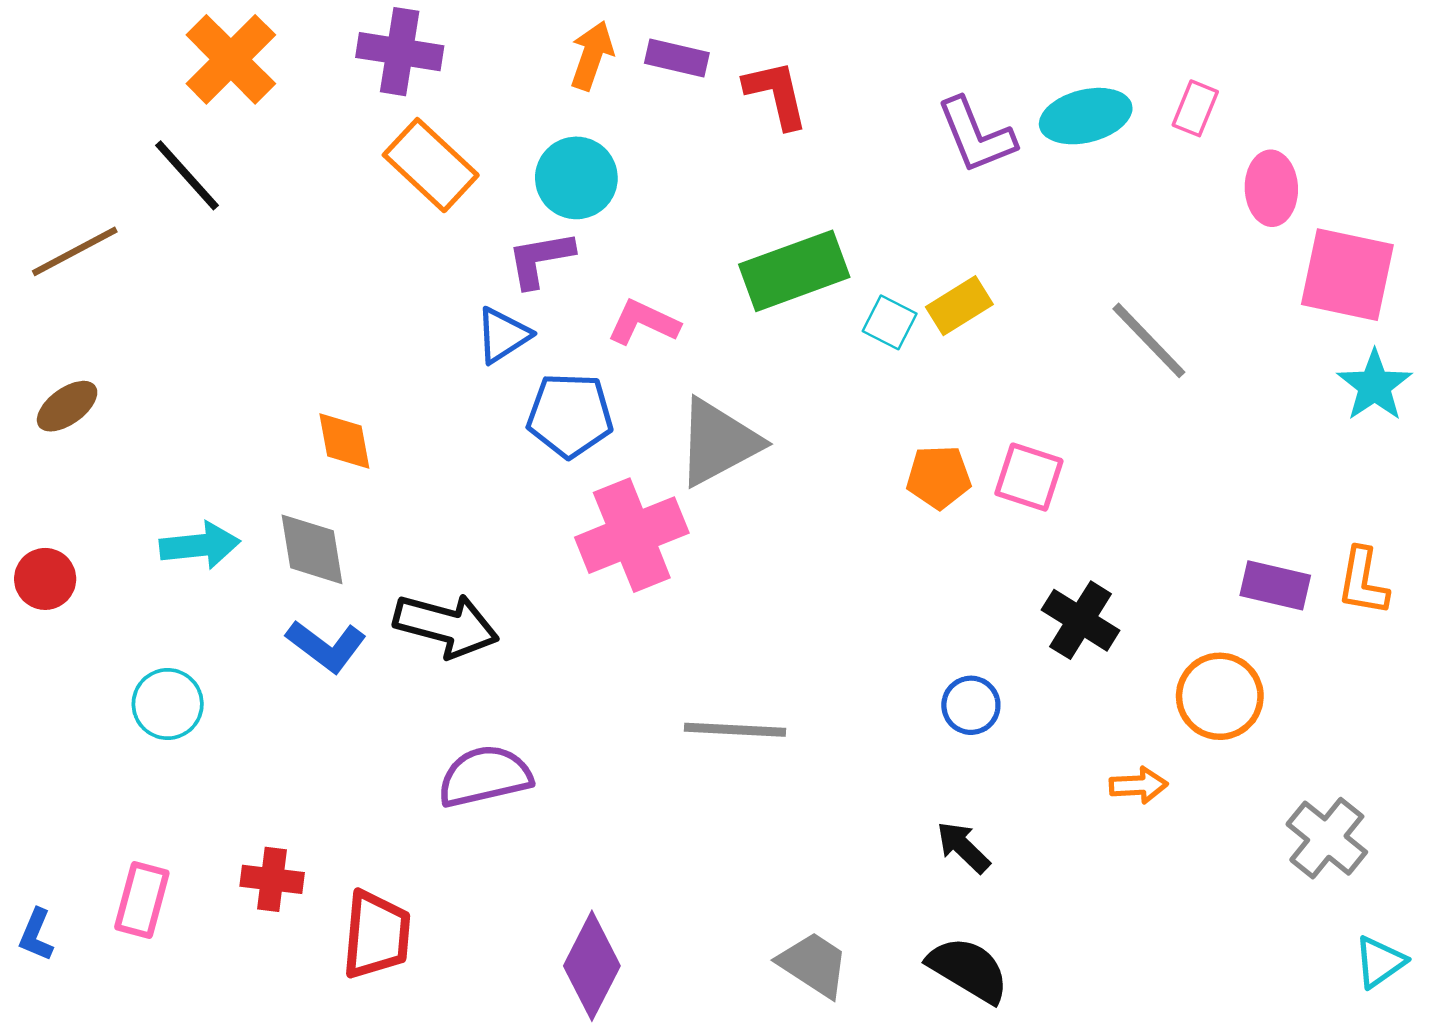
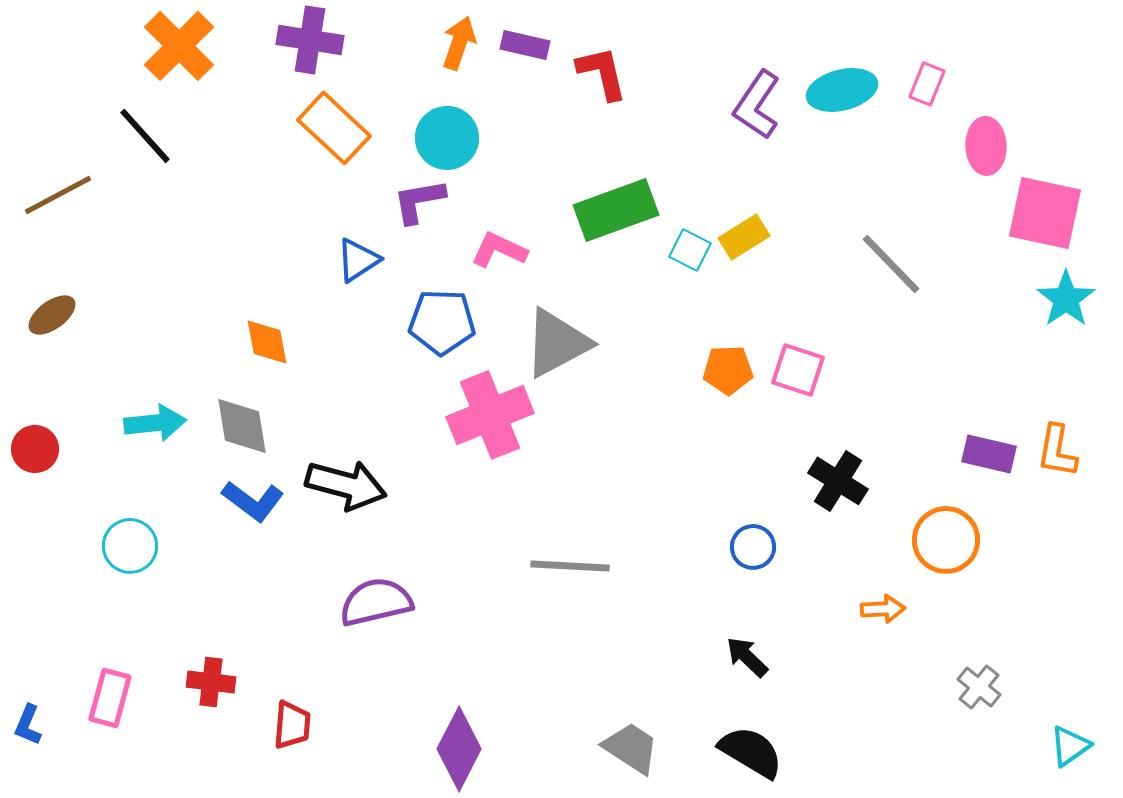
purple L-shape: (976, 135) -> (757, 105), turned 56
blue triangle: (503, 335) -> (358, 260), moved
gray cross: (1327, 838) -> (979, 687), moved, size x0.7
red trapezoid: (377, 935) -> (292, 725), size x0.7

